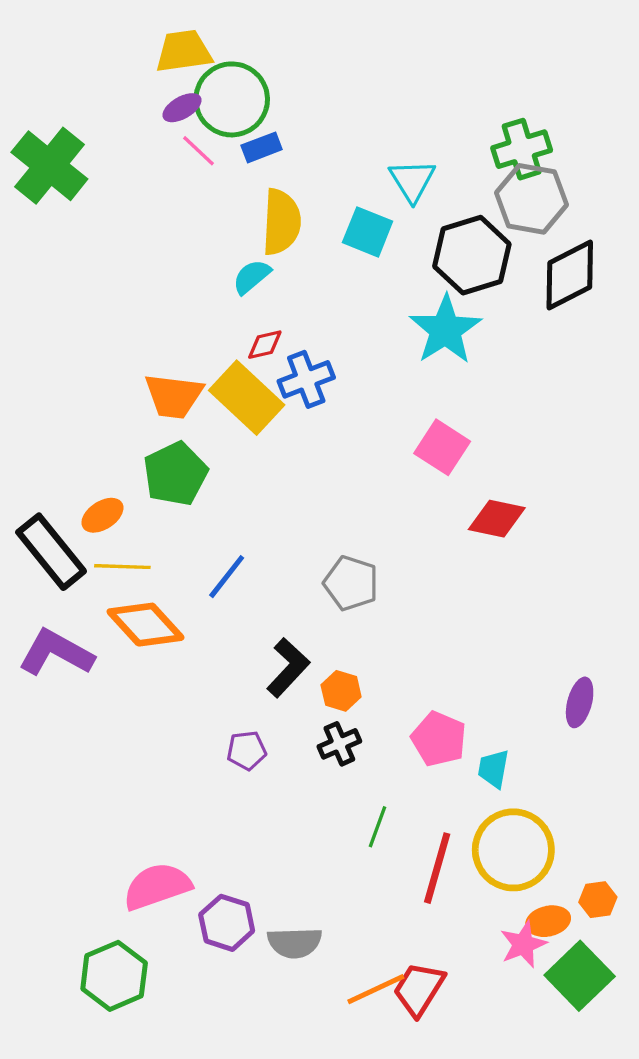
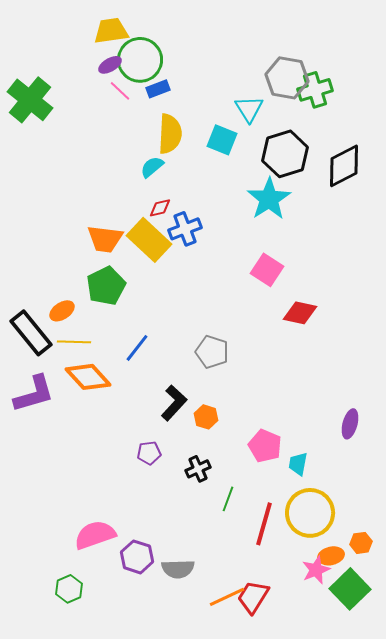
gray hexagon: (532, 199) -> (287, 78), moved
purple L-shape: (56, 653) -> (34, 394), turned 135
black cross: (339, 744) -> (198, 469), moved
green hexagon: (114, 976) -> (69, 589), size x0.7

